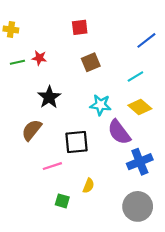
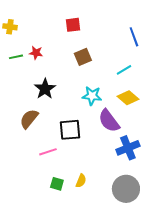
blue line: (146, 40) -> (134, 37), turned -72
yellow semicircle: (88, 186) -> (81, 181), moved

